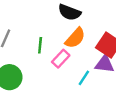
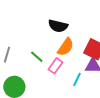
green line: (40, 45) -> (37, 57), turned -48

